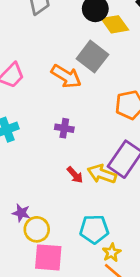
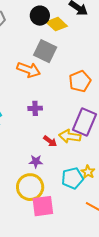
purple star: (21, 213) -> (36, 161), moved
yellow circle: (37, 229) -> (30, 187), size x1.4
yellow star: (112, 253) -> (88, 172), moved

